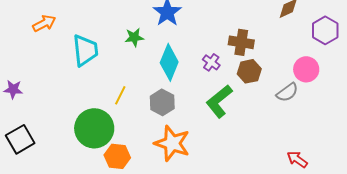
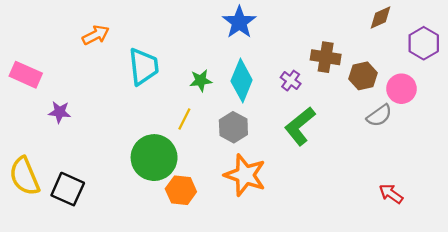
green star: (134, 37) -> (201, 81), moved
brown hexagon: (249, 71) -> (363, 76), moved
black square: (20, 139) -> (68, 189), moved, turned -36

